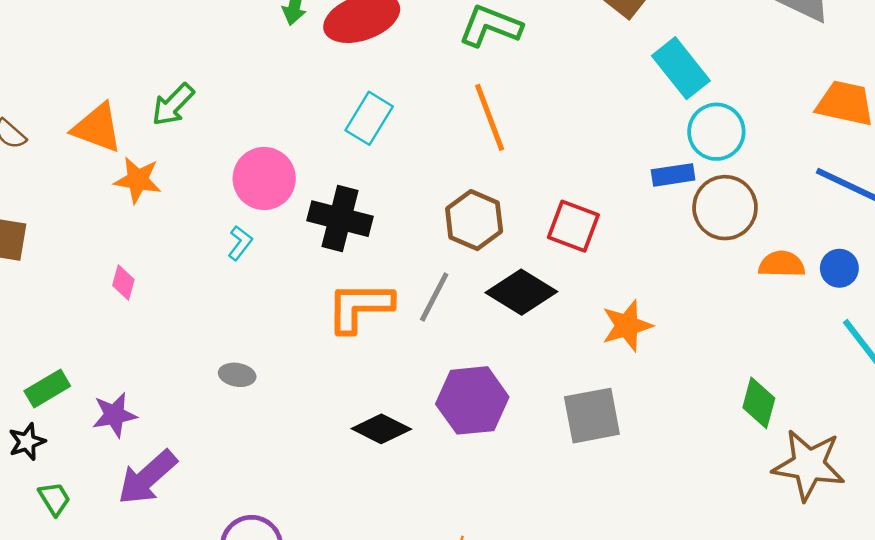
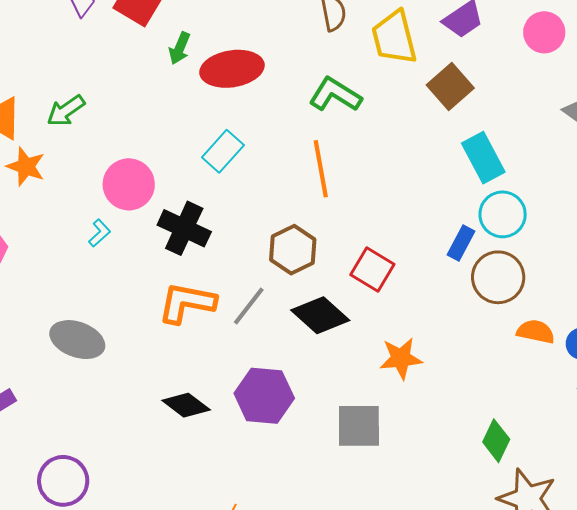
blue rectangle: (673, 175) -> (461, 243), turned -64
gray ellipse: (237, 375) -> (77, 340), size x1.8

